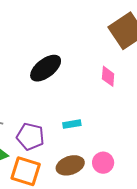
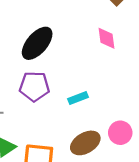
purple pentagon: (30, 137) -> (34, 86), moved

